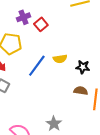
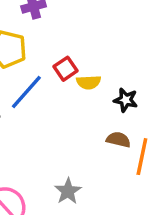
red square: (41, 24) -> (65, 69), moved
blue line: (37, 66) -> (26, 92), moved

